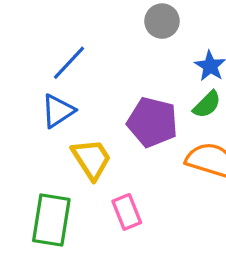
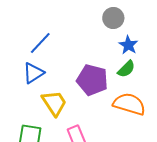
gray circle: (162, 21) -> (113, 18), moved

